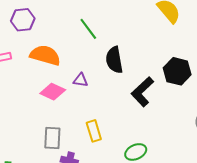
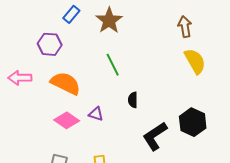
black semicircle: (114, 60) -> (133, 100), size x0.6

